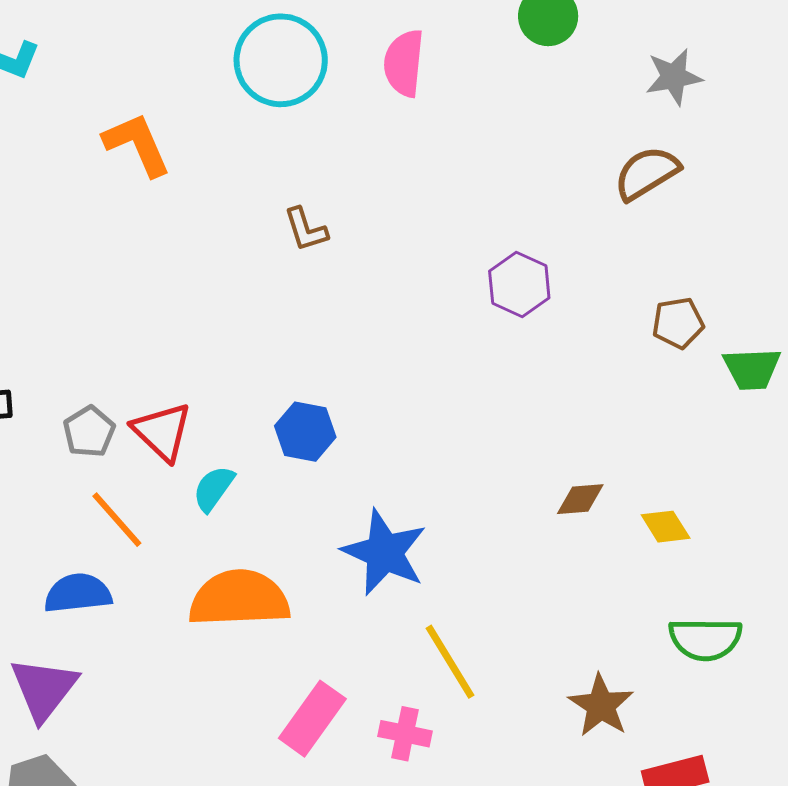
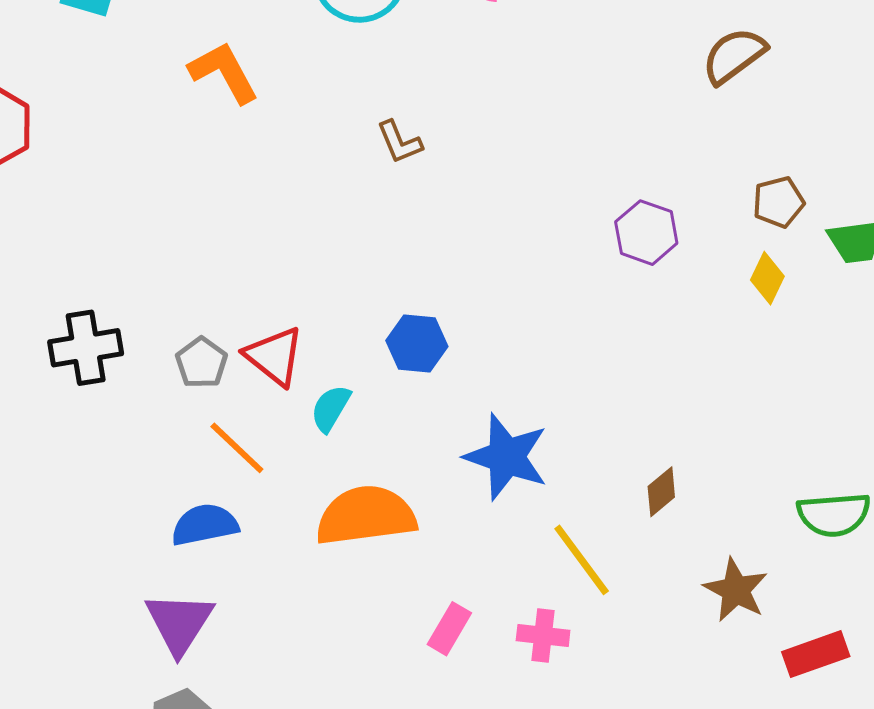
purple hexagon: (519, 285) -> (646, 233), moved
brown diamond: (580, 499) -> (661, 492), moved, turned -30
yellow diamond: (666, 527) -> (767, 278), moved, turned 63
pink rectangle: (312, 719) -> (449, 629), size x0.7

